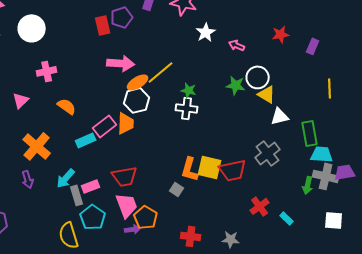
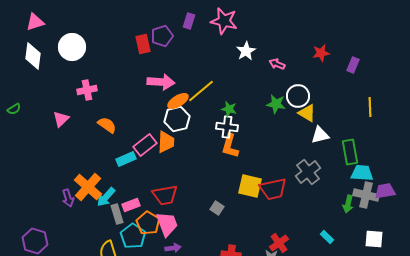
orange cross: (37, 146) -> (88, 187), moved
orange L-shape: (190, 169) -> (230, 146), moved
red cross: (260, 206) -> (279, 243), moved
orange pentagon: (146, 217) -> (148, 223), moved

